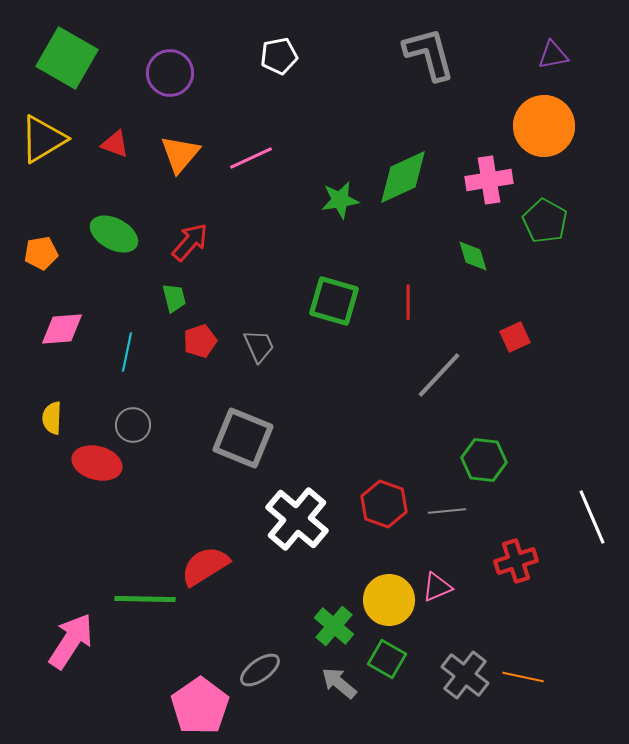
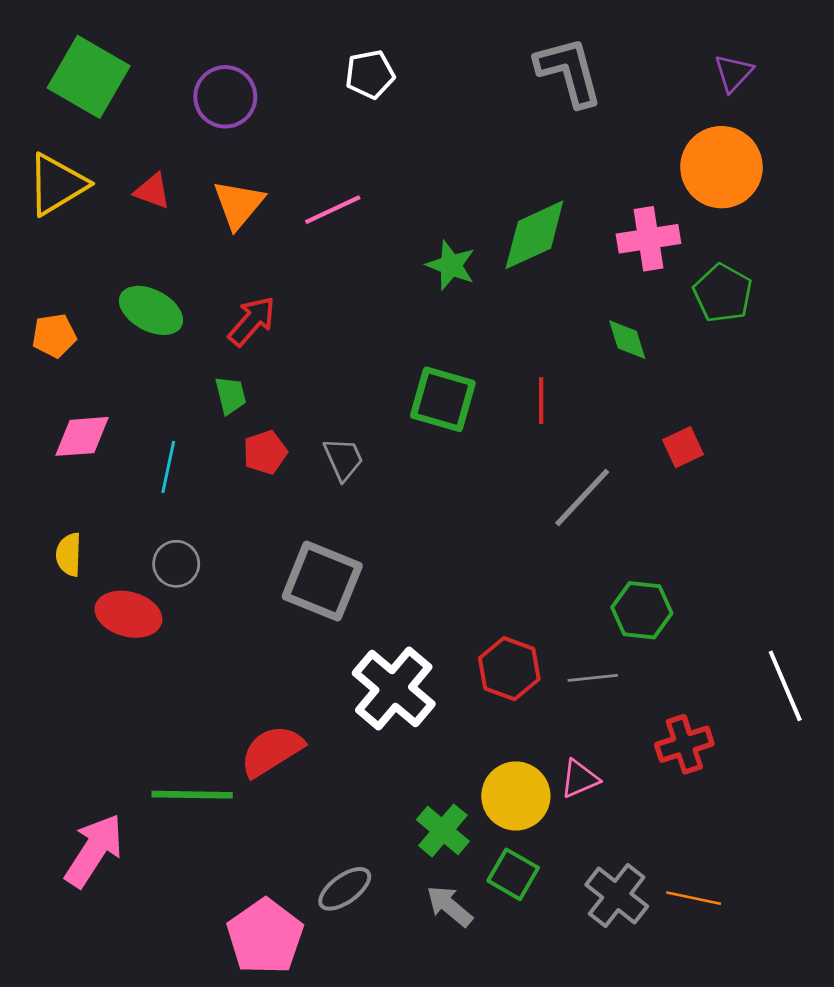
purple triangle: (553, 55) -> (733, 73), turned -36
green star: (340, 200) -> (451, 265), turned 30

